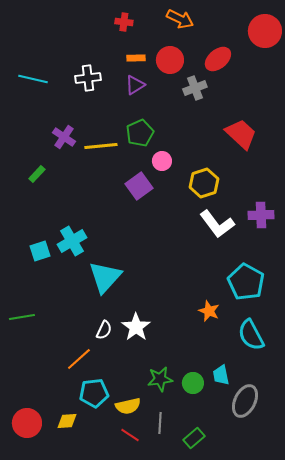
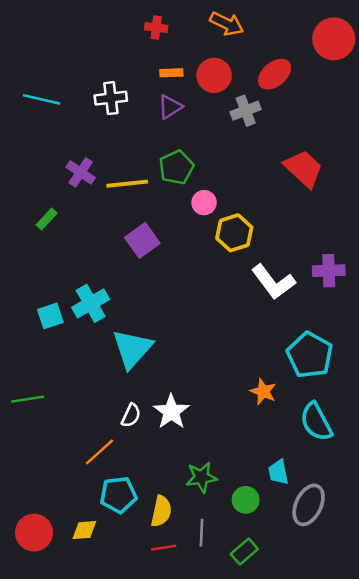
yellow hexagon: (204, 183) -> (234, 233), moved
purple square: (139, 186) -> (142, 240), moved
green circle: (193, 383) -> (246, 500), moved
yellow semicircle: (128, 406) -> (161, 511), turned -65
red line: (130, 435) -> (164, 548), turned -42

